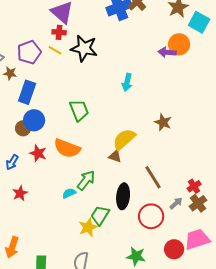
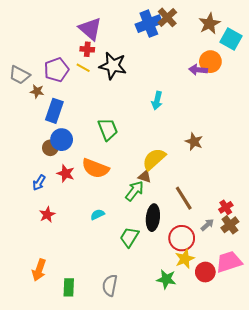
green arrow: (86, 180) -> (134, 191), moved
yellow star: (88, 227) -> (185, 259), moved

